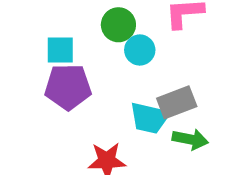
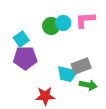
cyan square: (60, 50) -> (21, 39), turned -35
cyan circle: (140, 50) -> (63, 23), moved

